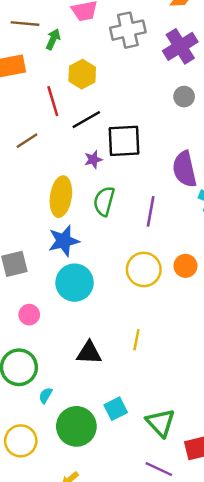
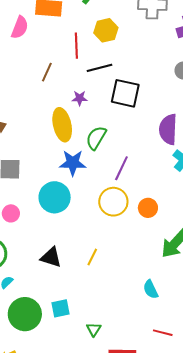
brown line: (27, 141) -> (47, 72), turned -48
purple star: (93, 159) -> (80, 98), moved
yellow ellipse: (61, 197) -> (62, 125), turned -36
purple line: (151, 211) -> (121, 168), moved
blue star: (64, 241) -> (73, 163), moved
green triangle: (161, 423) -> (94, 329), size x0.6

